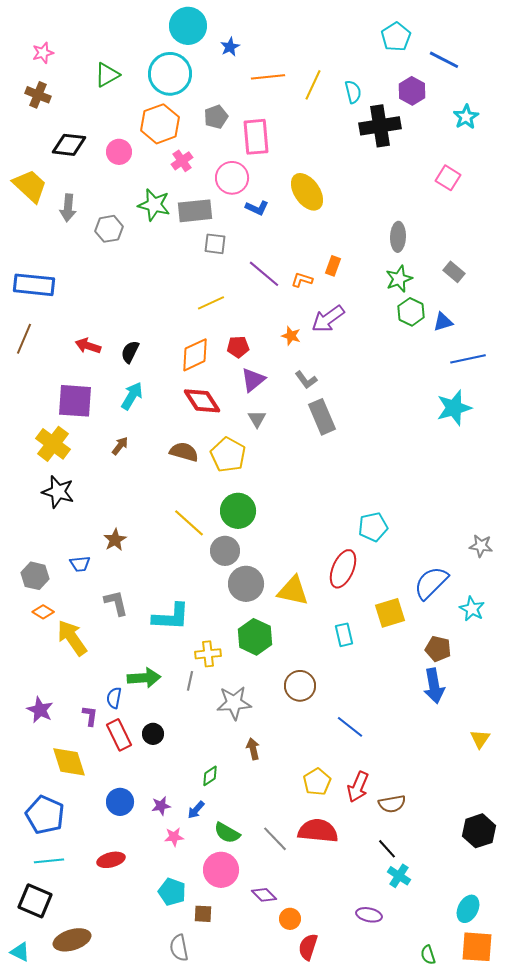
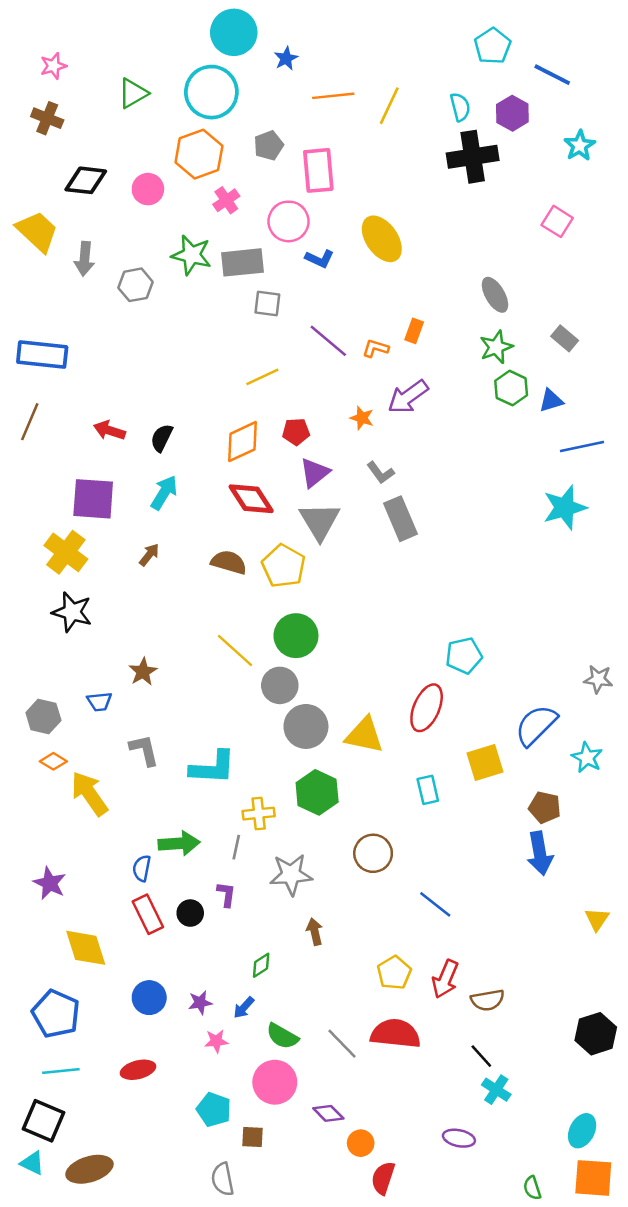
cyan semicircle: (353, 92) -> (460, 107), moved
gray ellipse: (398, 237) -> (495, 295), turned -32
gray triangle: (257, 419) -> (320, 521), size x1.8
purple L-shape: (90, 716) -> (226, 894), moved
cyan triangle: (20, 952) -> (32, 1163), moved

